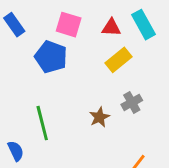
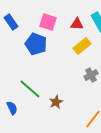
brown star: (99, 117) -> (56, 102), moved
green line: (42, 123) -> (30, 89), turned -35

